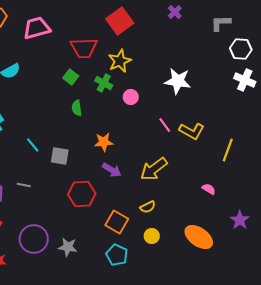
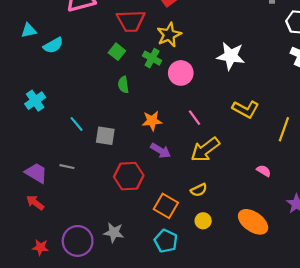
pink circle: (131, 97) -> (181, 73), size x1.5
pink line: (165, 125) -> (195, 118), moved
purple circle: (34, 239) -> (78, 241), moved

